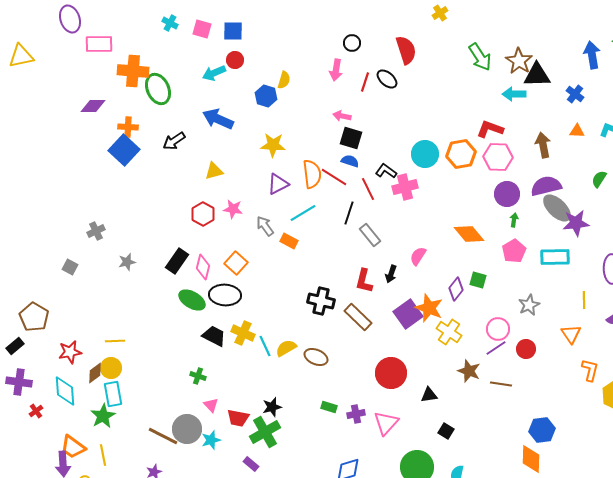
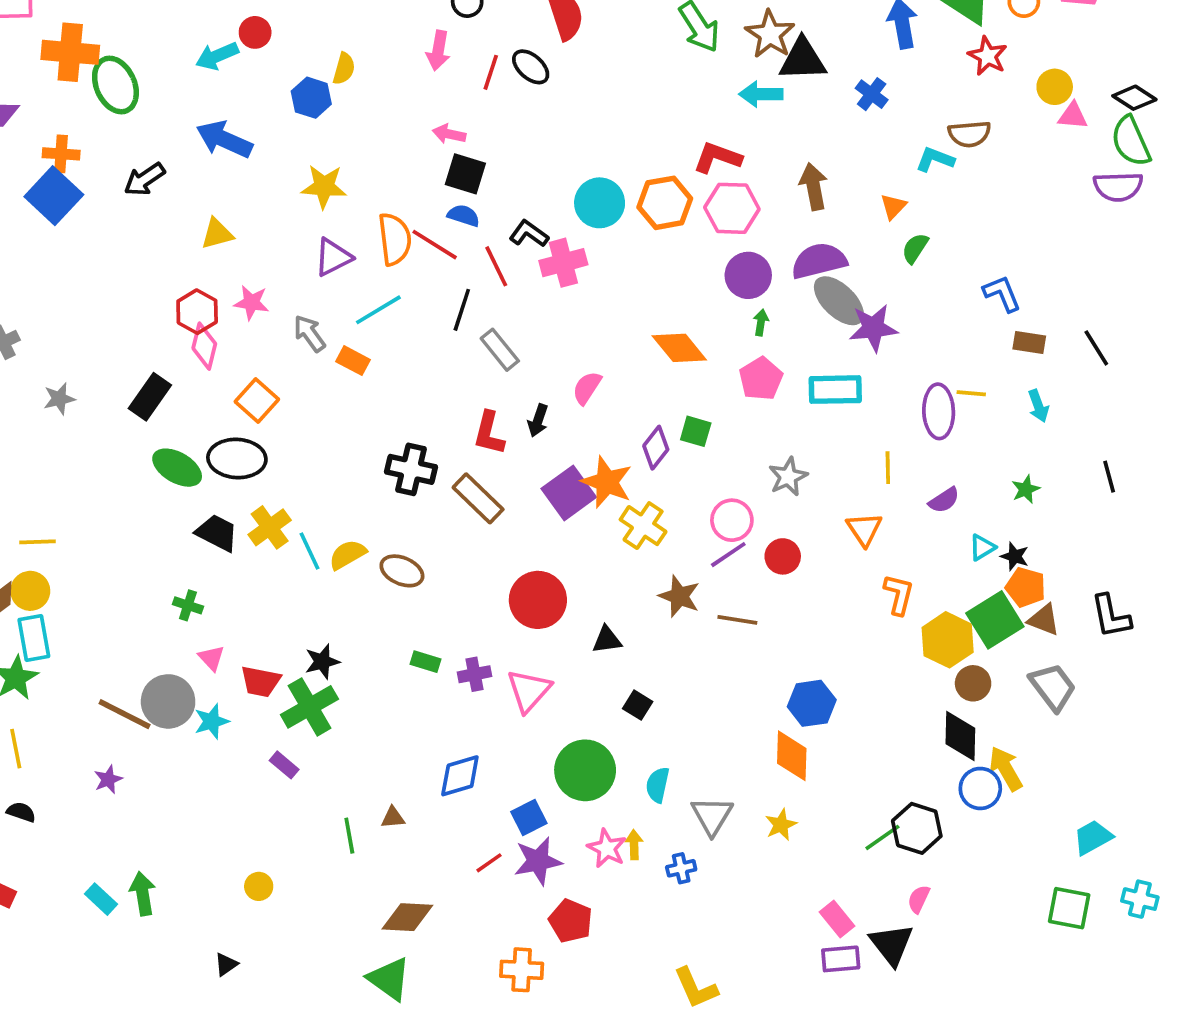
orange triangle: (577, 131) -> (893, 206), moved, turned -49
pink diamond: (203, 267) -> (204, 346), moved
yellow cross: (243, 333) -> (270, 527), turned 30

